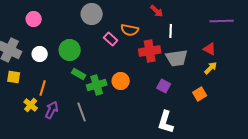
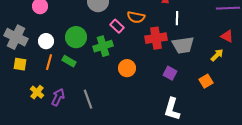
red triangle: (210, 49) -> (227, 36), moved
green rectangle: (79, 74) -> (69, 61), moved
green cross: (97, 85) -> (103, 46), moved
orange line: (43, 88) -> (49, 62), moved

